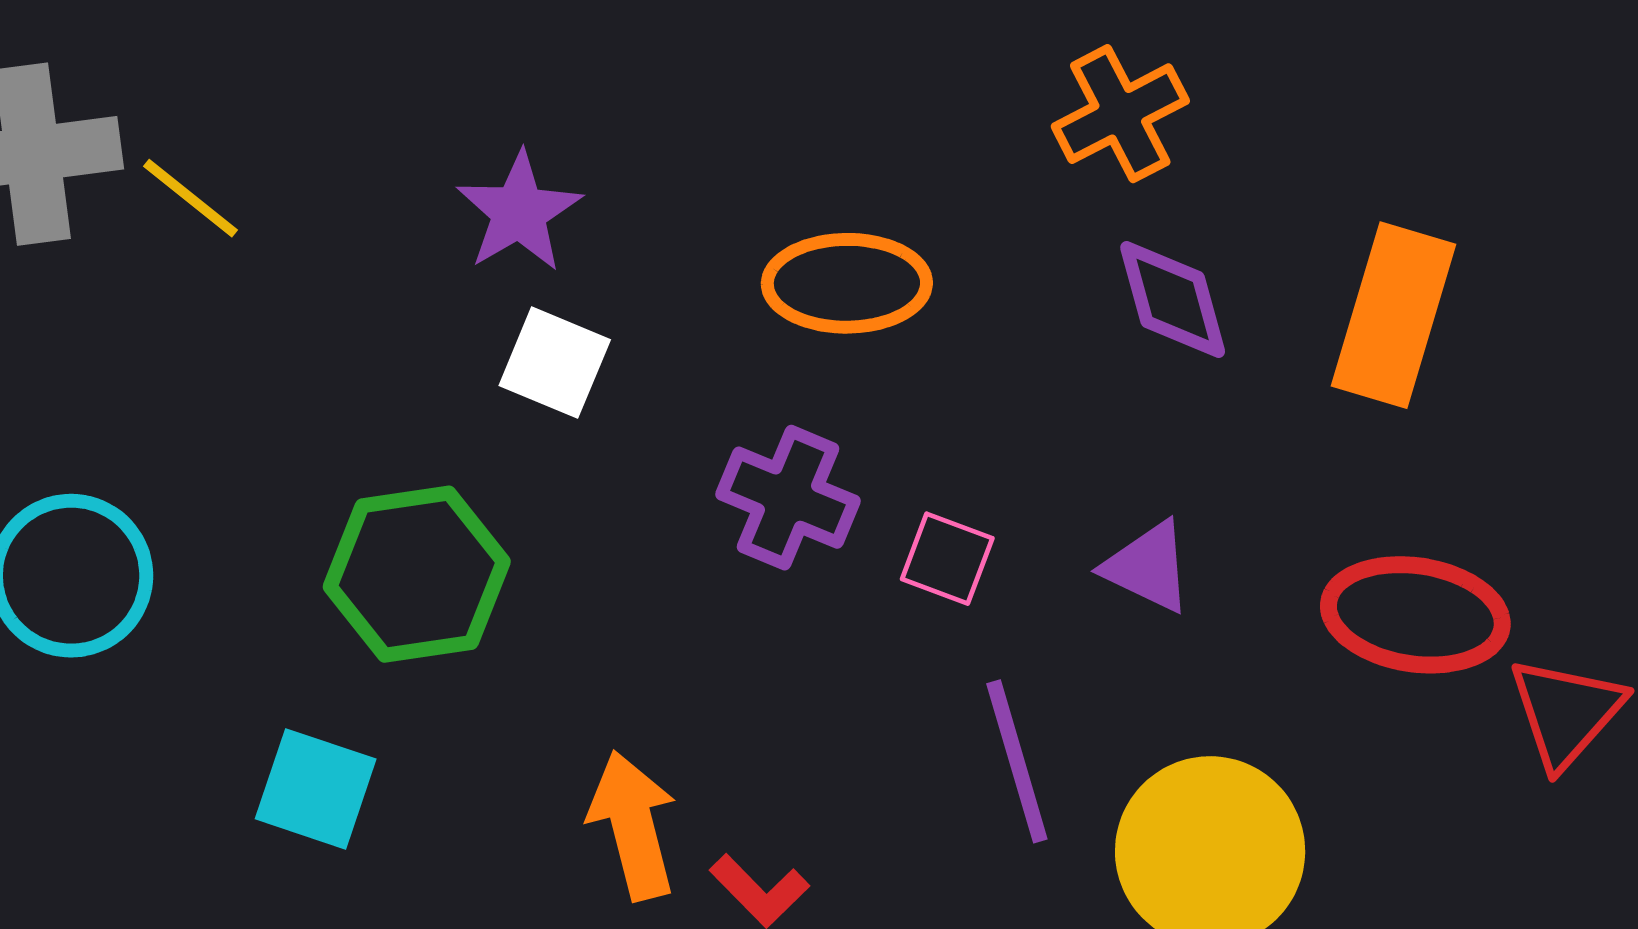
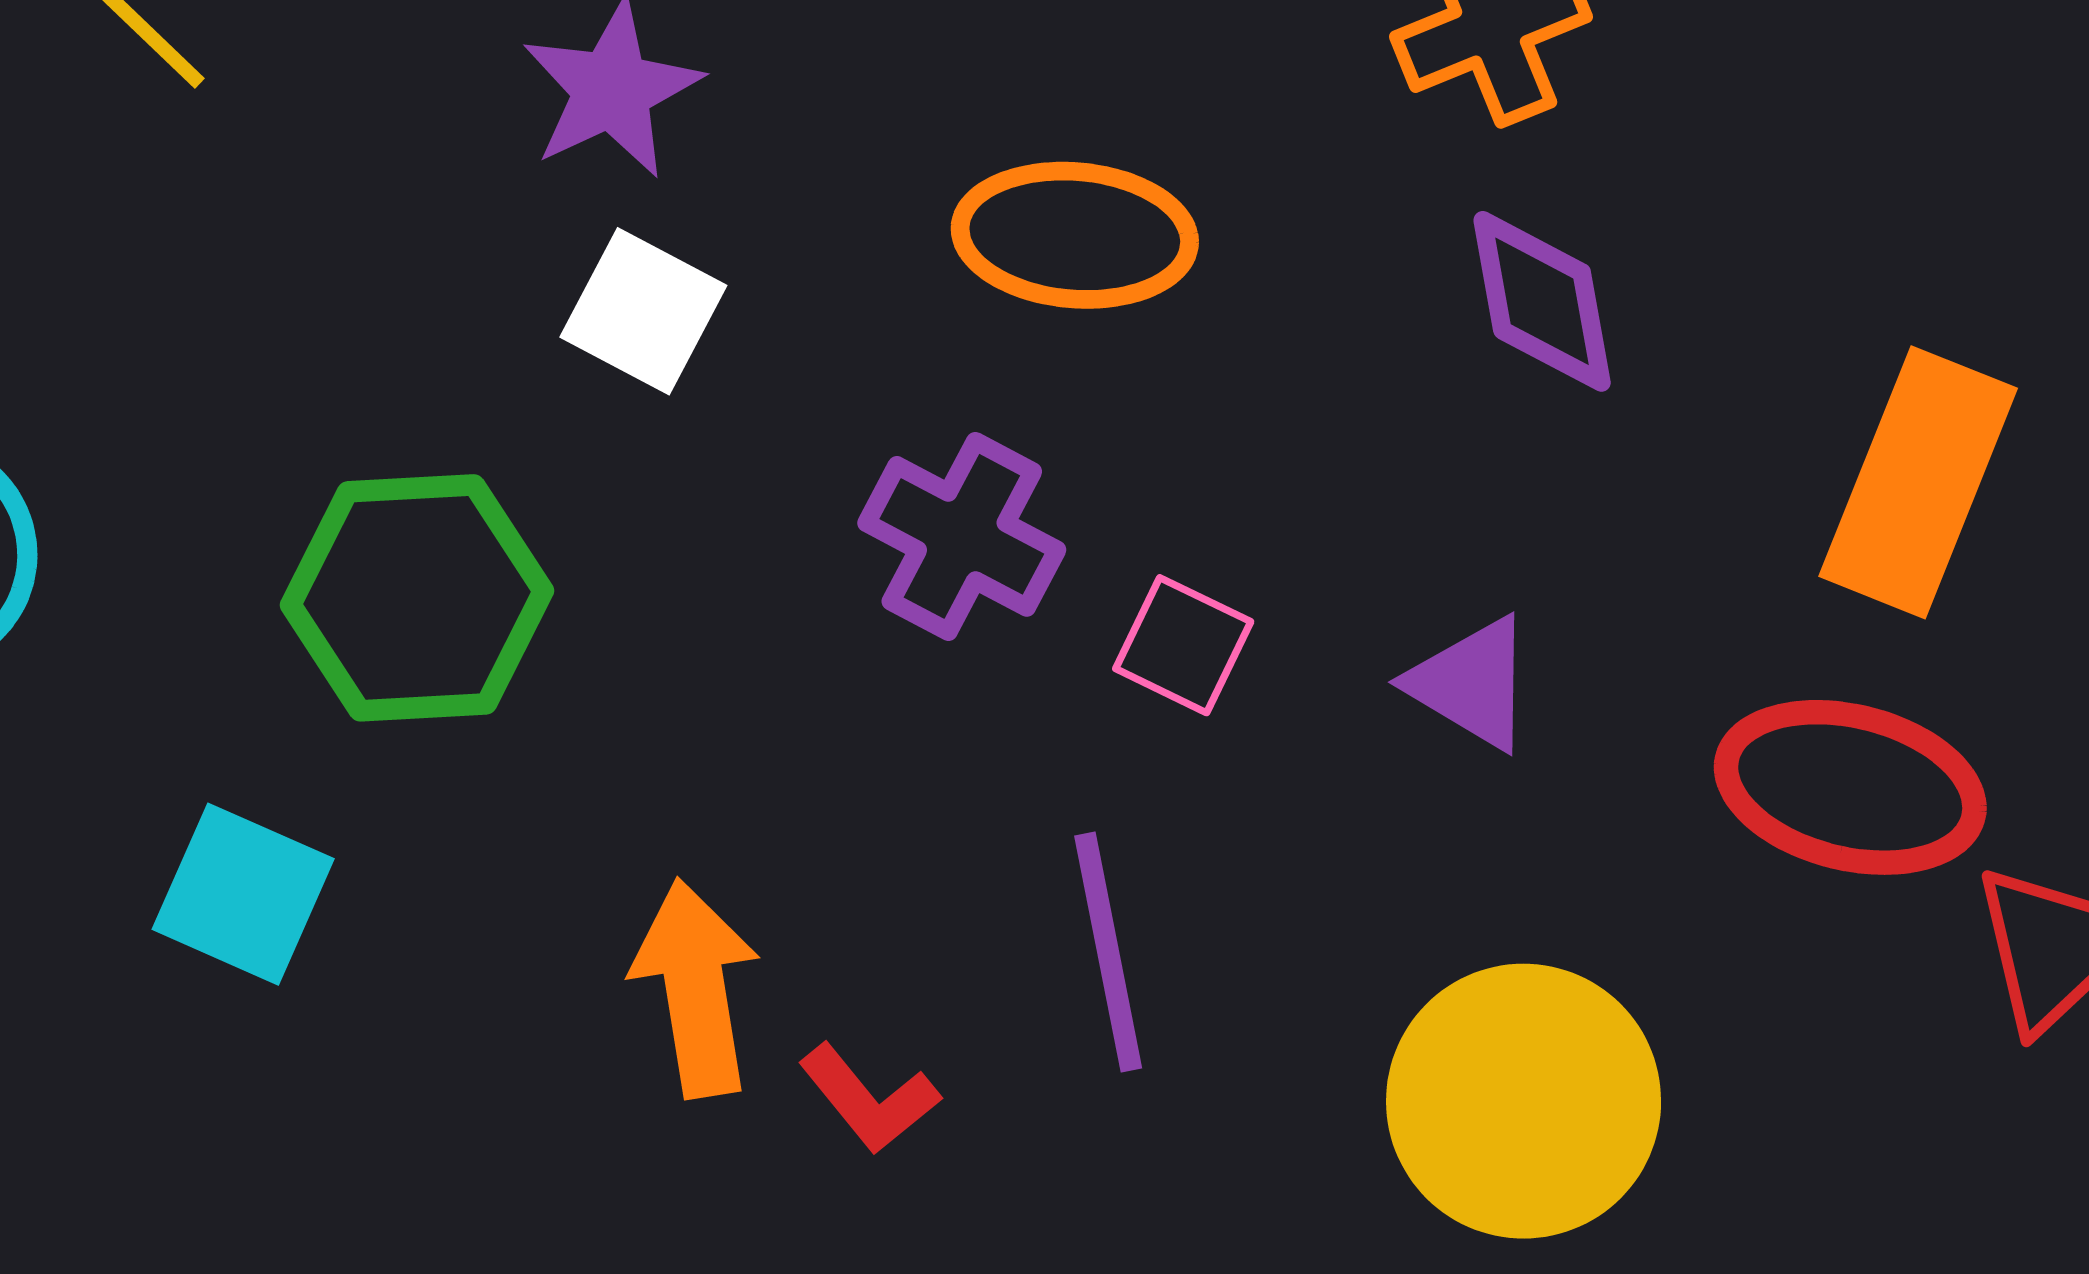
orange rectangle: (1394, 315) -> (1918, 482), moved
purple line: (1017, 761) -> (1108, 952), moved

